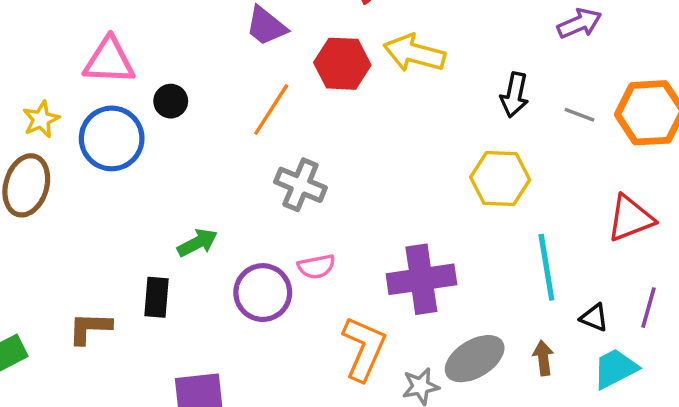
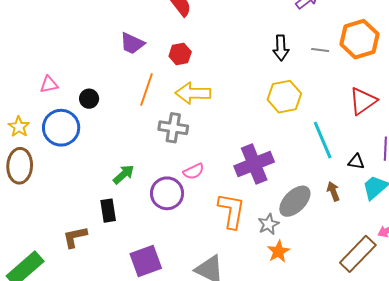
yellow arrow: (414, 53) -> (193, 93), moved
pink triangle: (109, 61) -> (49, 84), size x0.6
red hexagon: (342, 64) -> (180, 54), size x0.7

